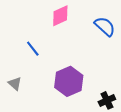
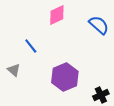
gray triangle: (15, 84) -> (14, 70), moved

